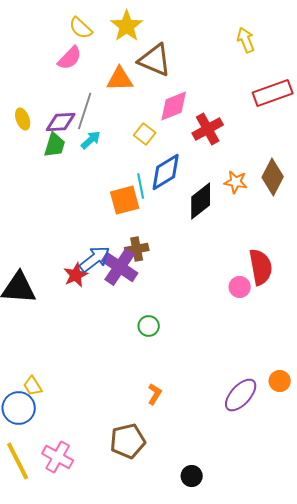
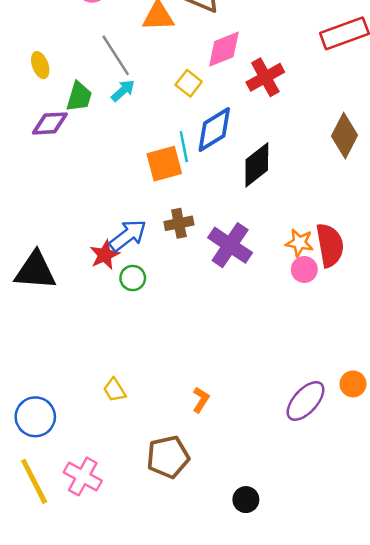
gray line: (85, 111) -> (116, 55), turned -51
purple diamond: (61, 122) -> (50, 123), moved
orange star: (236, 182) -> (299, 243), moved
purple cross: (120, 267) -> (230, 245), moved
green circle: (149, 326) -> (133, 278), moved
yellow trapezoid: (33, 386) -> (114, 390), moved

